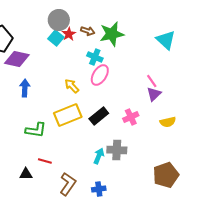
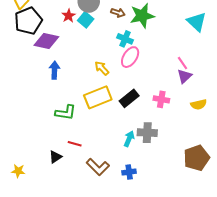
red star: (69, 34) -> (69, 16), moved
pink cross: (131, 117) -> (161, 99), turned 35
black triangle: (26, 174) -> (55, 157), turned -32
brown L-shape: (68, 184) -> (98, 167), turned 100

